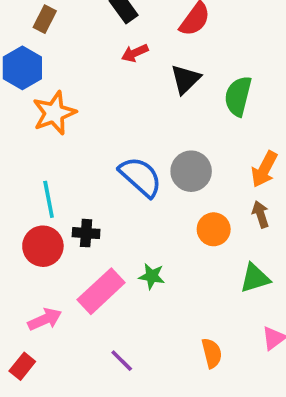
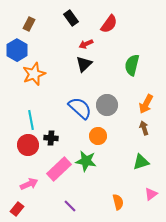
red arrow: (135, 53) -> (86, 44), moved
black triangle: (185, 79) -> (84, 64), moved
orange circle: (214, 229) -> (98, 136), moved
green star: (152, 276) -> (86, 161), size x1.5

